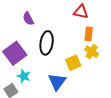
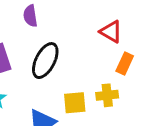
orange rectangle: (89, 34) -> (125, 64), moved
yellow cross: (92, 52) -> (107, 95), turned 32

